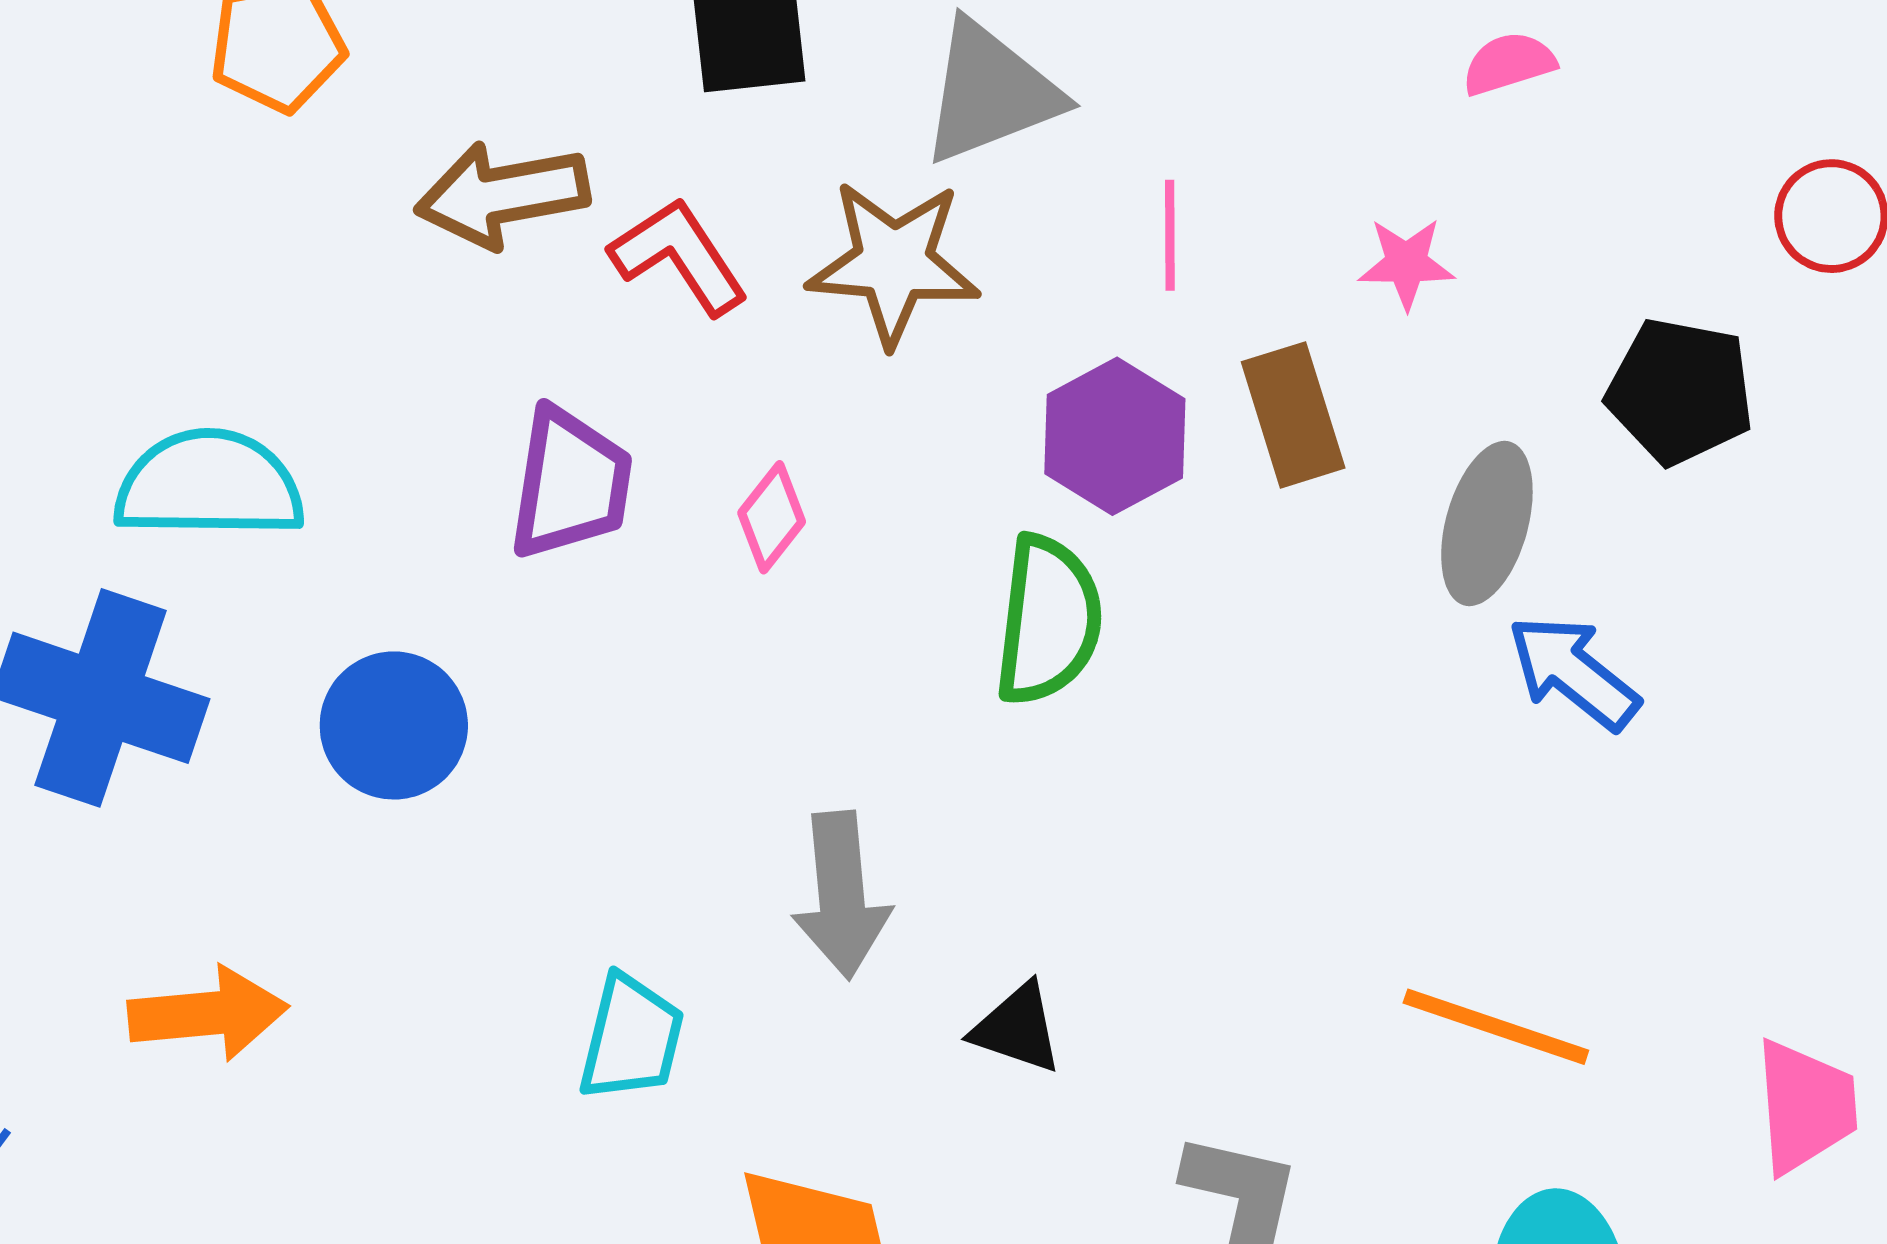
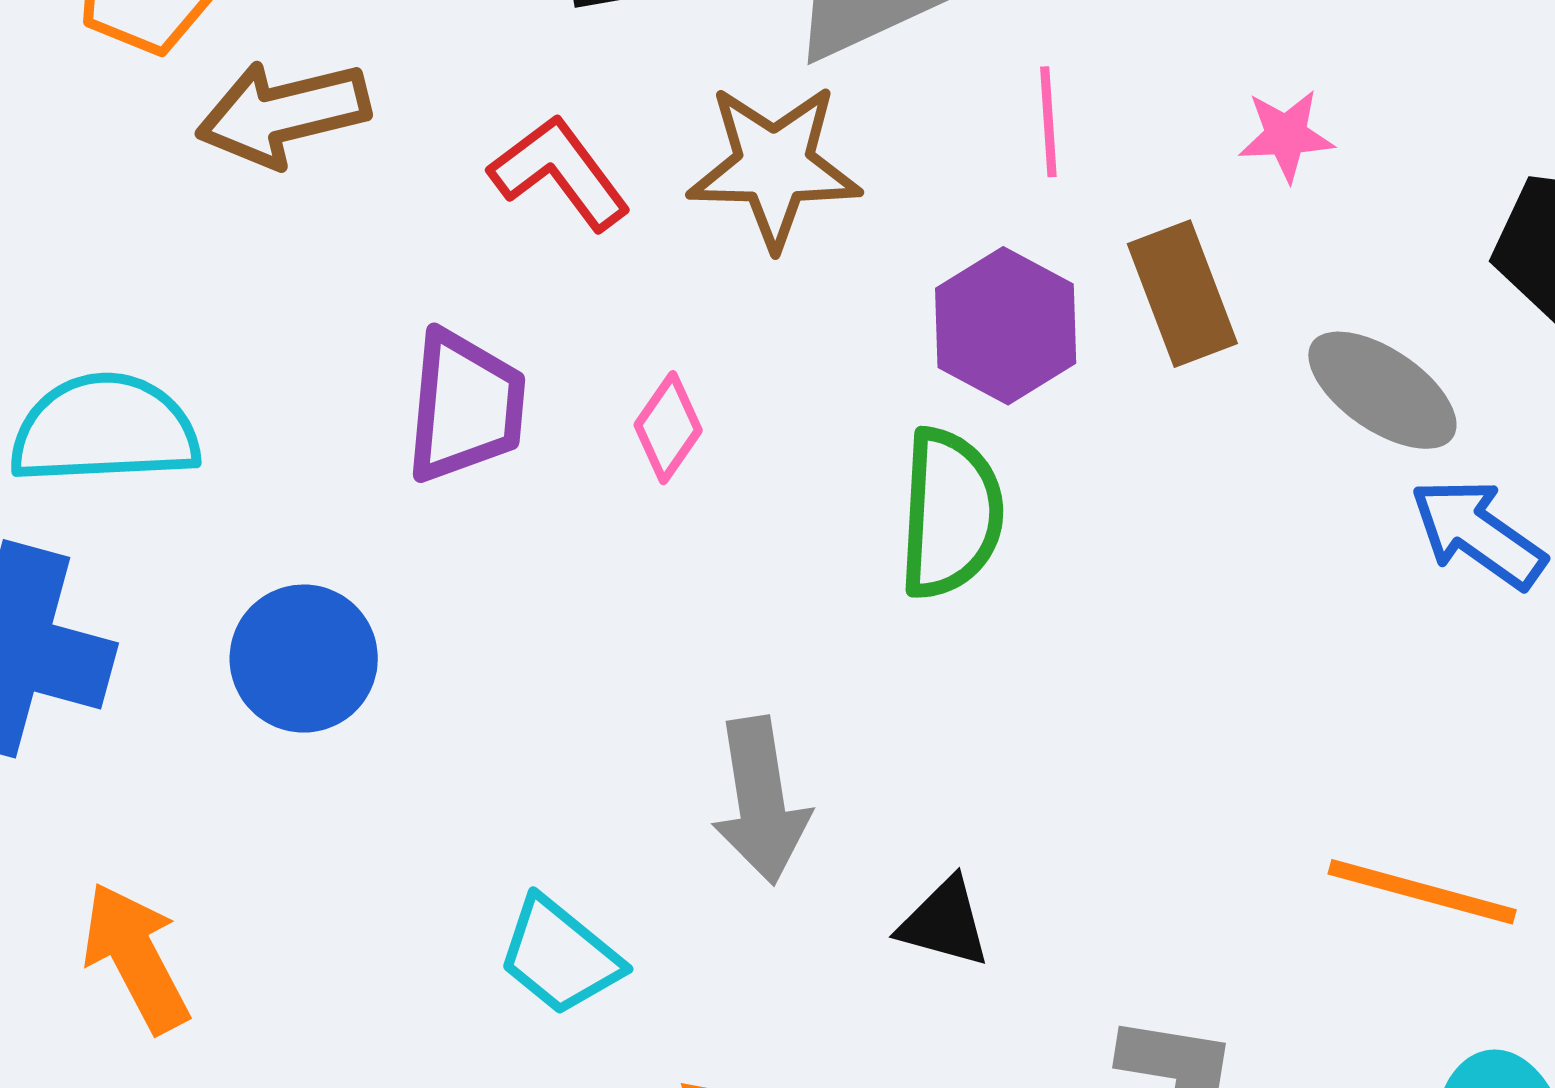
brown arrow: (502, 195) -> (283, 113), moved
gray ellipse: (1487, 524) -> (1382, 390), turned -68
orange arrow: (208, 1014) -> (136, 958), turned -109
cyan trapezoid: (631, 1038) -> (560, 956), turned 119

